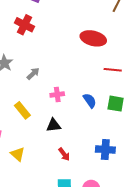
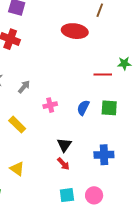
red ellipse: (93, 38) -> (75, 31), moved
blue semicircle: (90, 101) -> (83, 108), turned -112
black triangle: (53, 125) -> (64, 145), moved, turned -42

